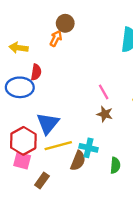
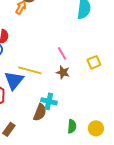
yellow line: (58, 146) -> (30, 70), moved, turned 30
green semicircle: (115, 165) -> (72, 126), moved

